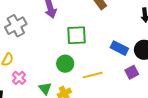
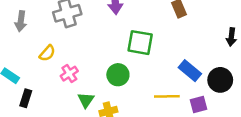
yellow line: (93, 75) -> (167, 96), moved
pink cross: (19, 78) -> (69, 74), moved

